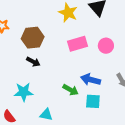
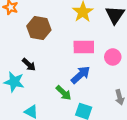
black arrow: (33, 62) -> (29, 65), moved
blue arrow: (91, 80) -> (81, 75), moved, turned 108

